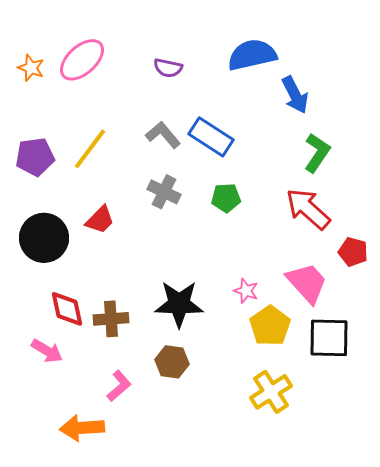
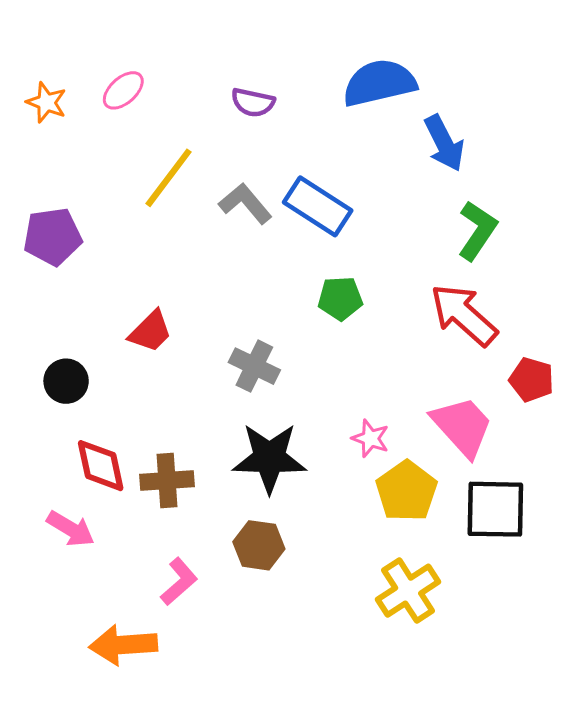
pink ellipse: (82, 60) -> (123, 90), size x0.6
yellow line: (90, 149) -> (168, 178), moved
gray cross: (164, 192) -> (254, 366), moved
black circle: (44, 238) -> (66, 381), moved, size x0.6

